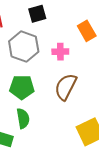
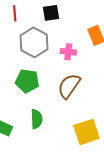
green semicircle: (23, 118) -> (37, 119), moved

